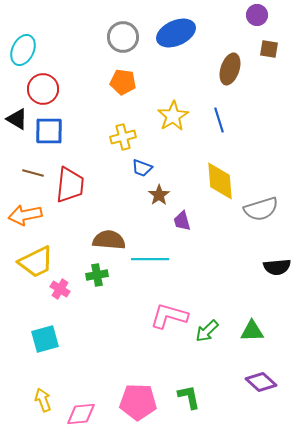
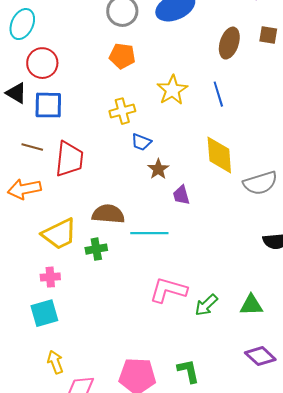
brown square: (269, 49) -> (268, 35), moved
yellow trapezoid: (36, 262) -> (59, 234), moved
pink cross: (60, 289) -> (50, 277), moved, turned -36
yellow arrow: (43, 400) -> (55, 362), moved

